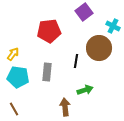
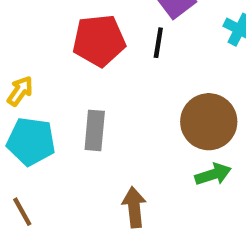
brown circle: (99, 48) -> (209, 122), moved
black line: (76, 61) -> (158, 43), moved
green arrow: (85, 90) -> (213, 174), moved

